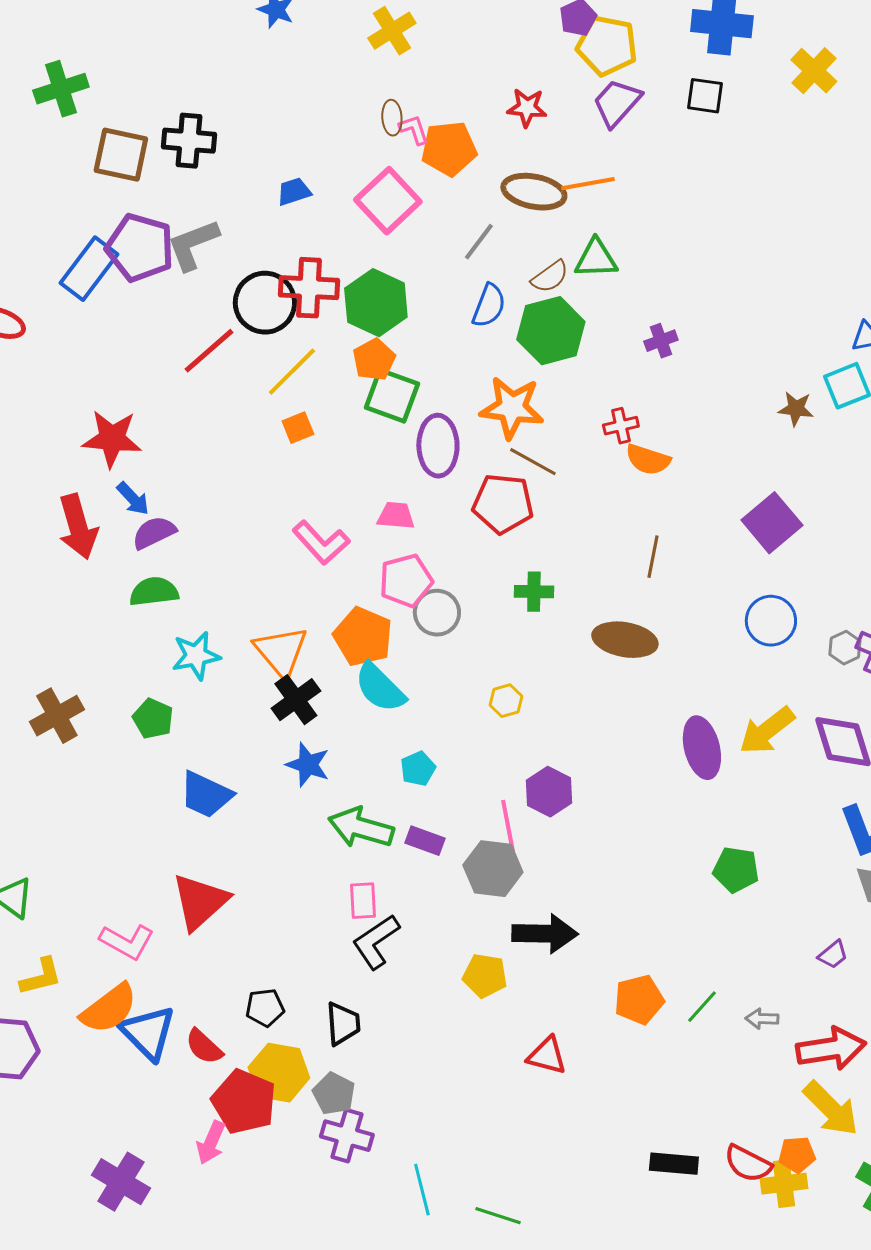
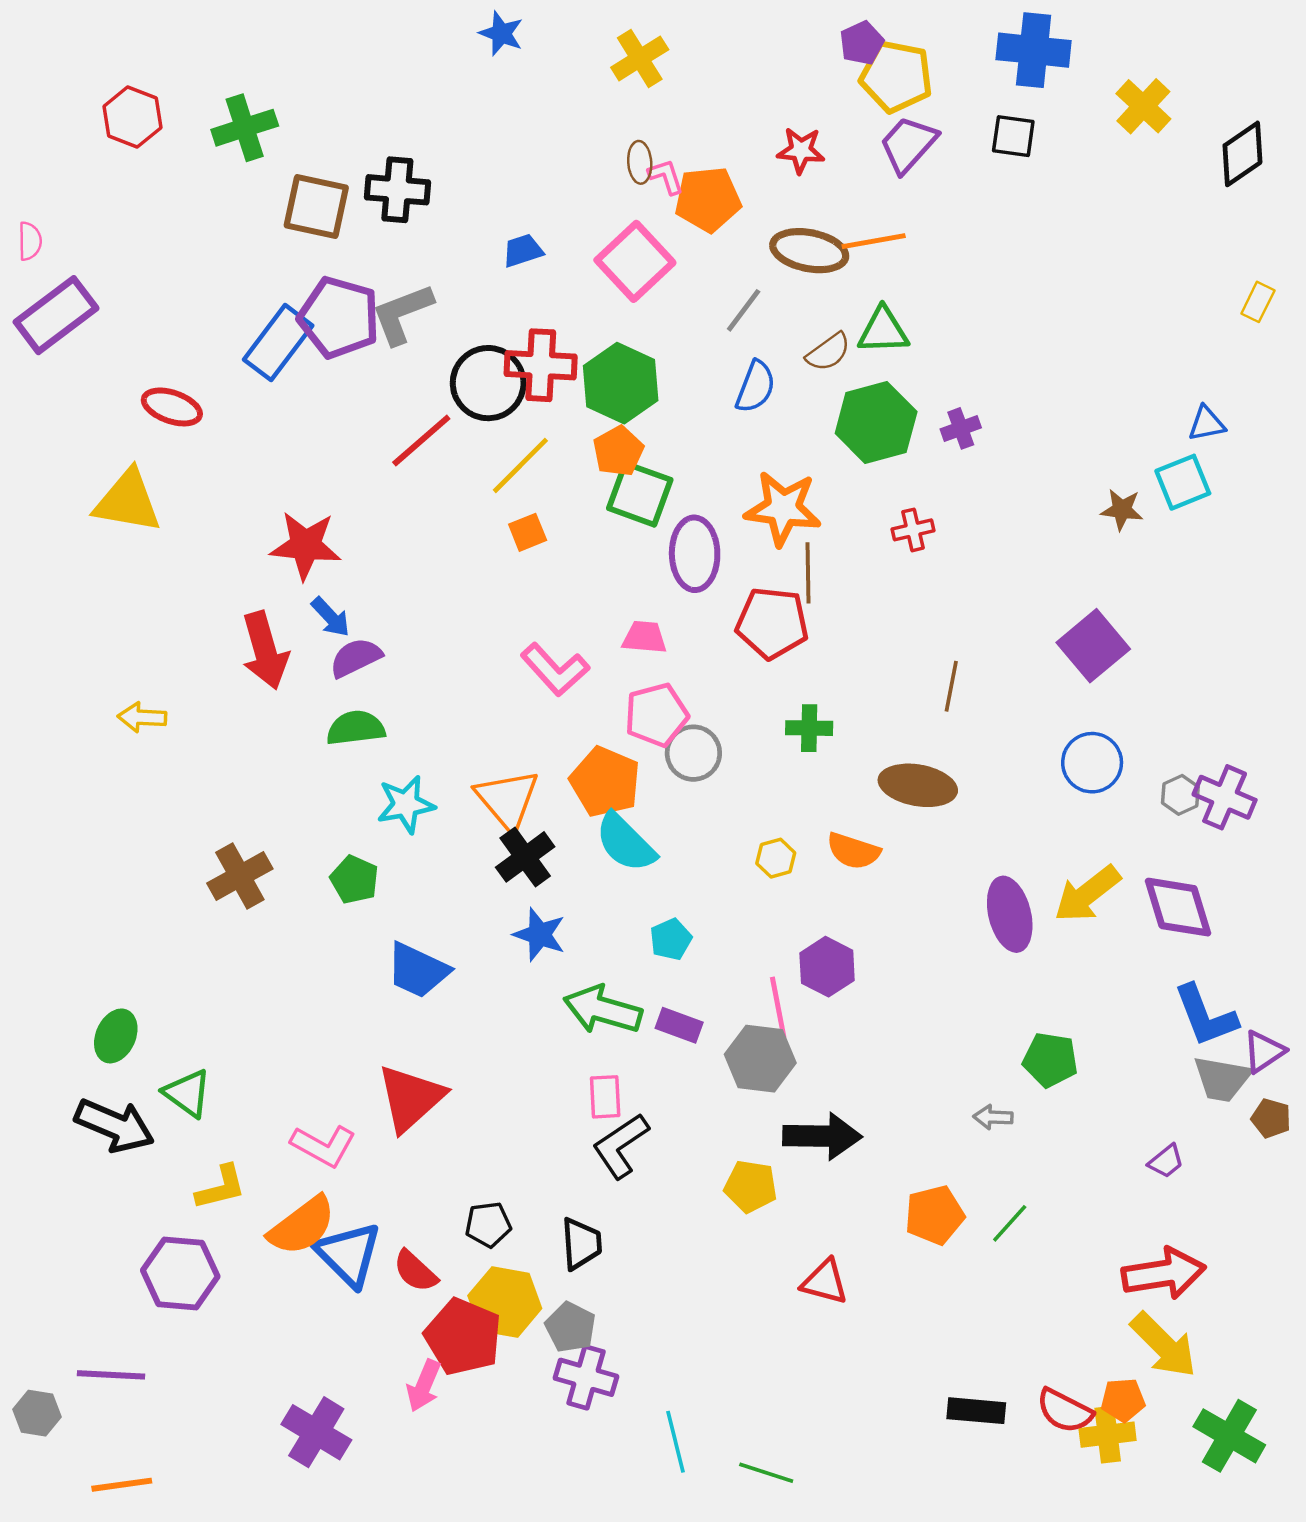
green hexagon: (551, 331) -> (876, 422), moved
orange semicircle: (648, 460) -> (853, 851), moved
brown line: (533, 462) -> (808, 573), turned 60
gray arrow: (762, 1019) -> (993, 1117), moved

